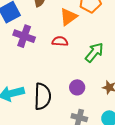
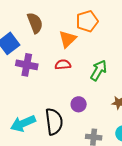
purple circle: (77, 87) -> (79, 104), moved

